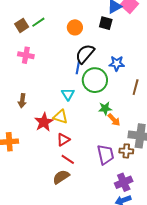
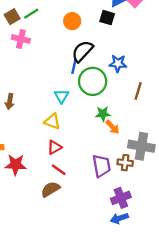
pink cross: (26, 55) -> (21, 39), moved
red star: (44, 122) -> (16, 165), moved, turned 30

